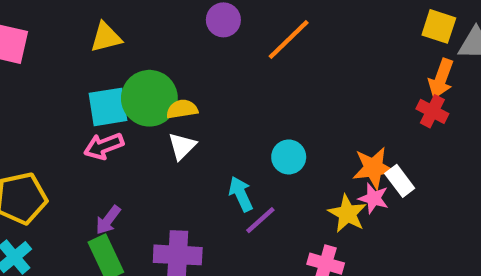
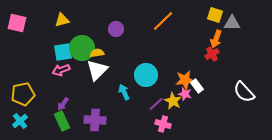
purple circle: (223, 20) -> (116, 29), moved
orange line: (289, 39) -> (163, 21), moved
red cross: (432, 111) -> (212, 54), turned 32
white triangle: (182, 146) -> (97, 70), size x1.6
cyan circle: (289, 157) -> (146, 75), size x1.5
purple line: (260, 220) -> (156, 104), moved

